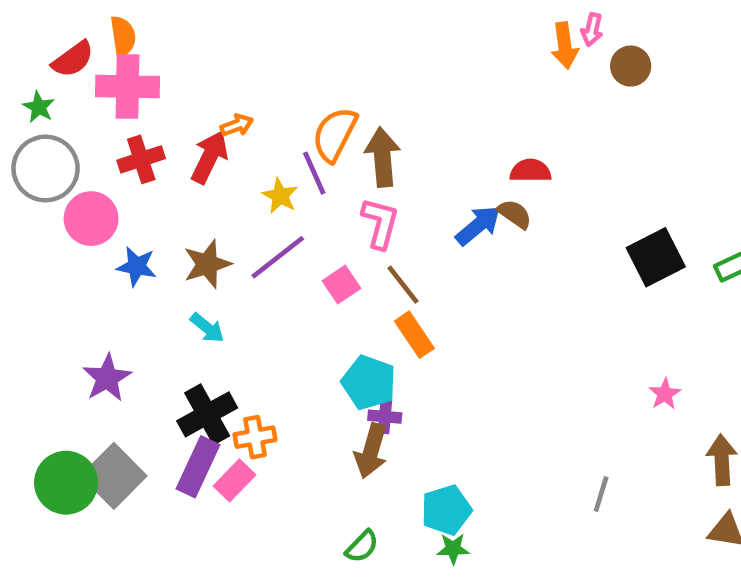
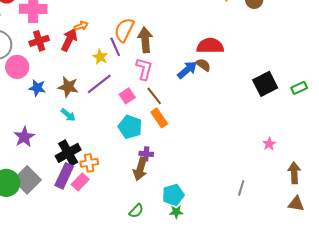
red semicircle: (530, 171) -> (210, 46), size x1.5
brown star: (207, 264) -> (68, 87), turned 30
cyan pentagon: (369, 383) -> (130, 127), moved

